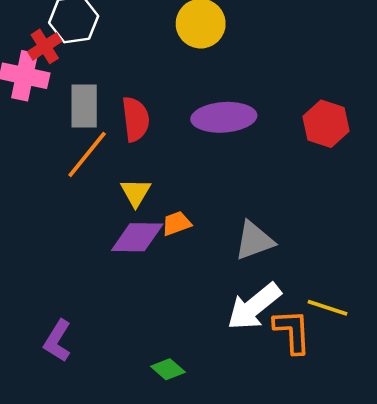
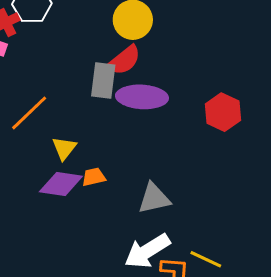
gray rectangle: (84, 106) -> (103, 80), moved
red semicircle: (136, 119) -> (124, 60), moved, turned 51

